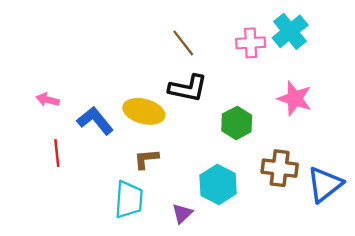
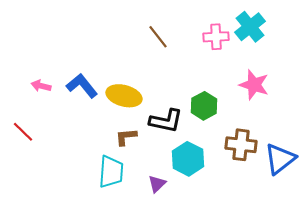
black L-shape: (188, 88) -> (166, 121), moved
blue L-shape: (95, 121) -> (82, 86), moved
red line: (57, 153) -> (23, 132), moved, turned -40

